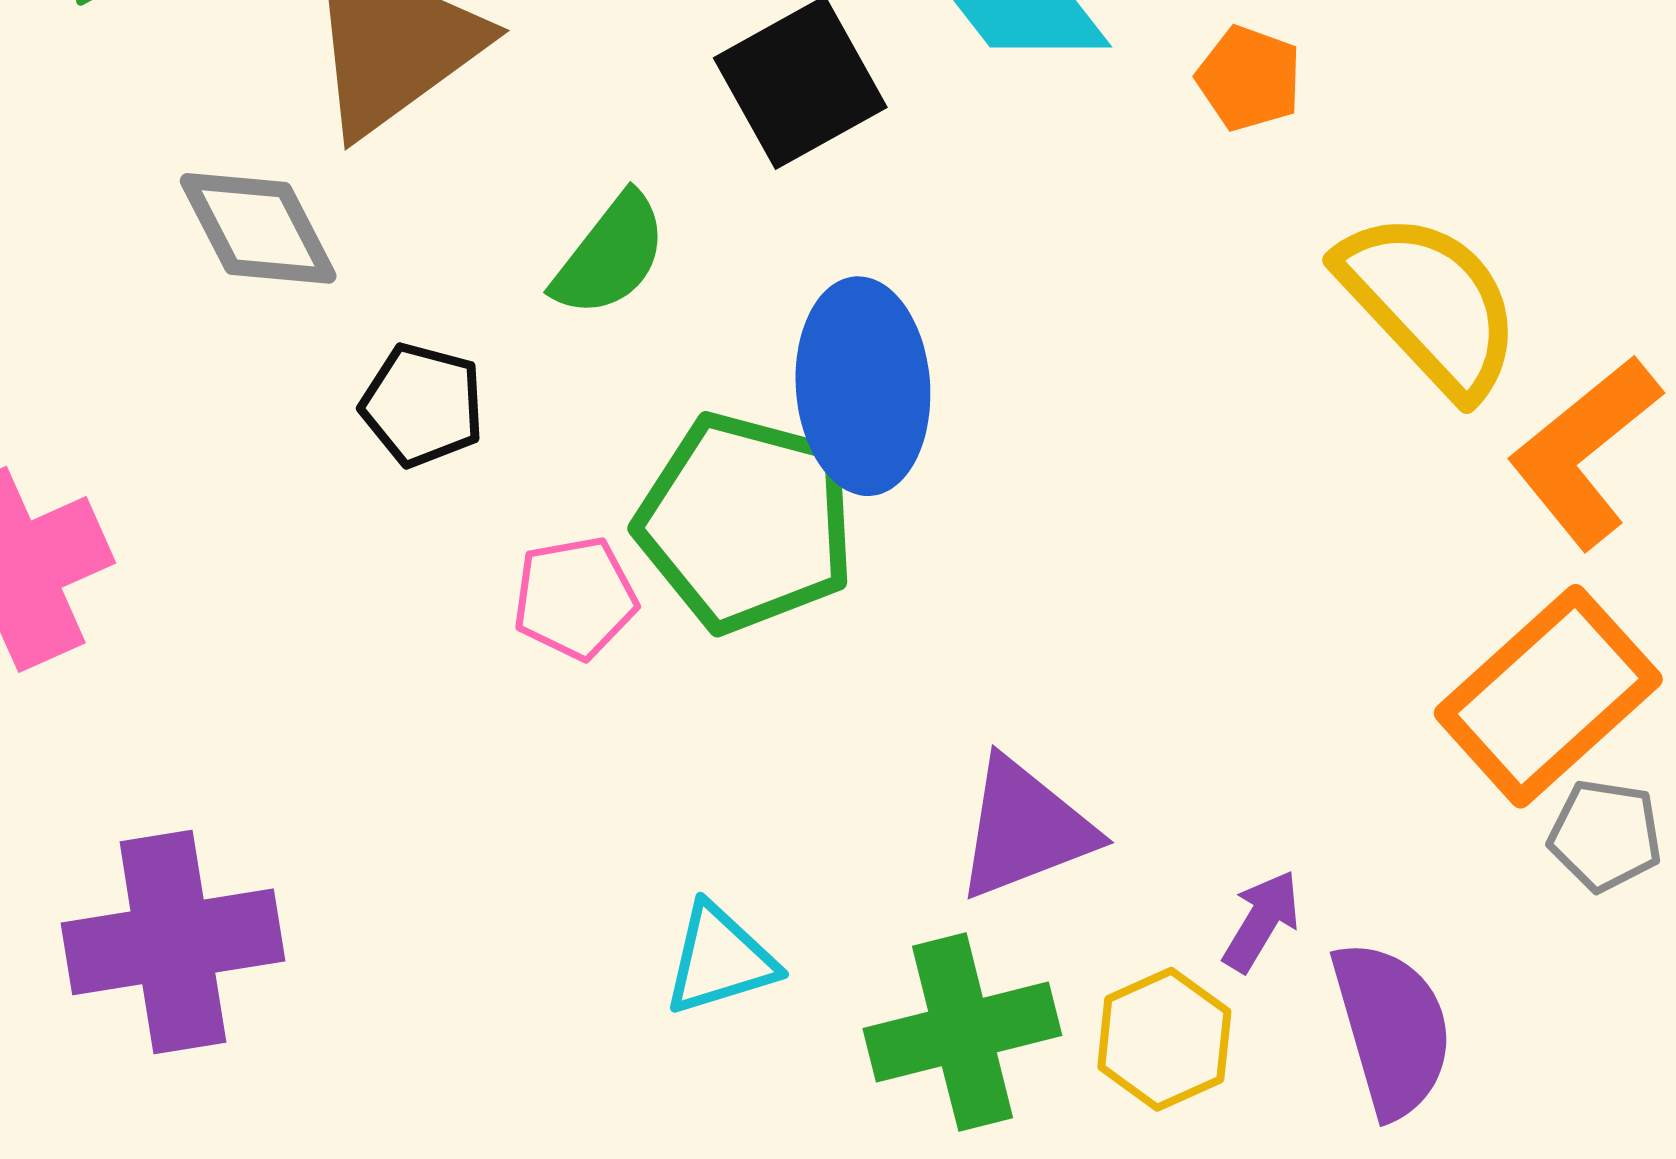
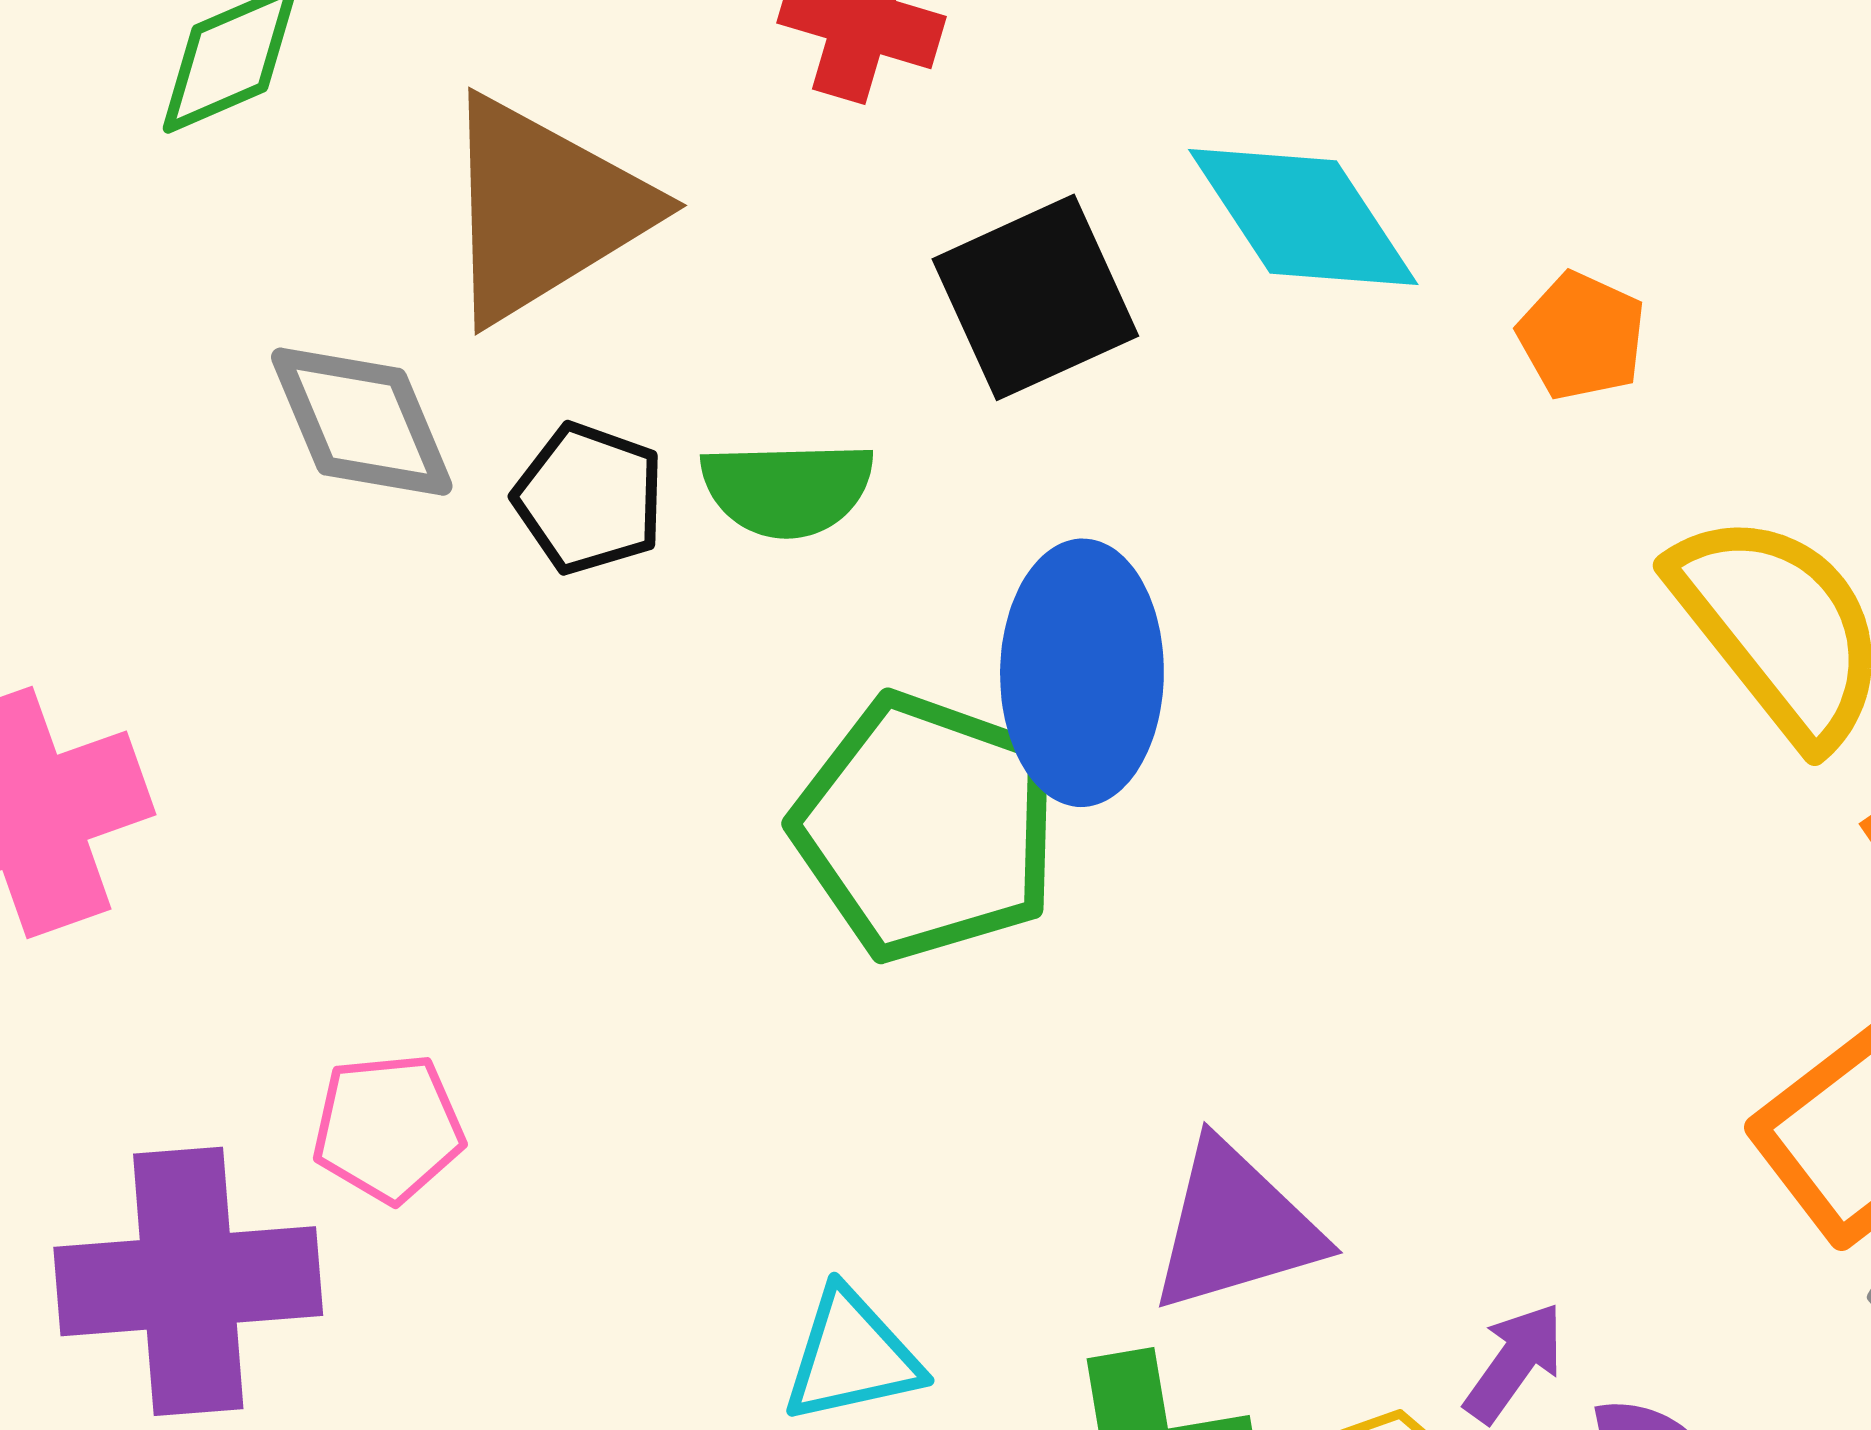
green semicircle: (610, 255) -> (787, 489), turned 46
black pentagon: (422, 405) -> (589, 498), moved
pink pentagon: (575, 598) -> (388, 1128), moved

